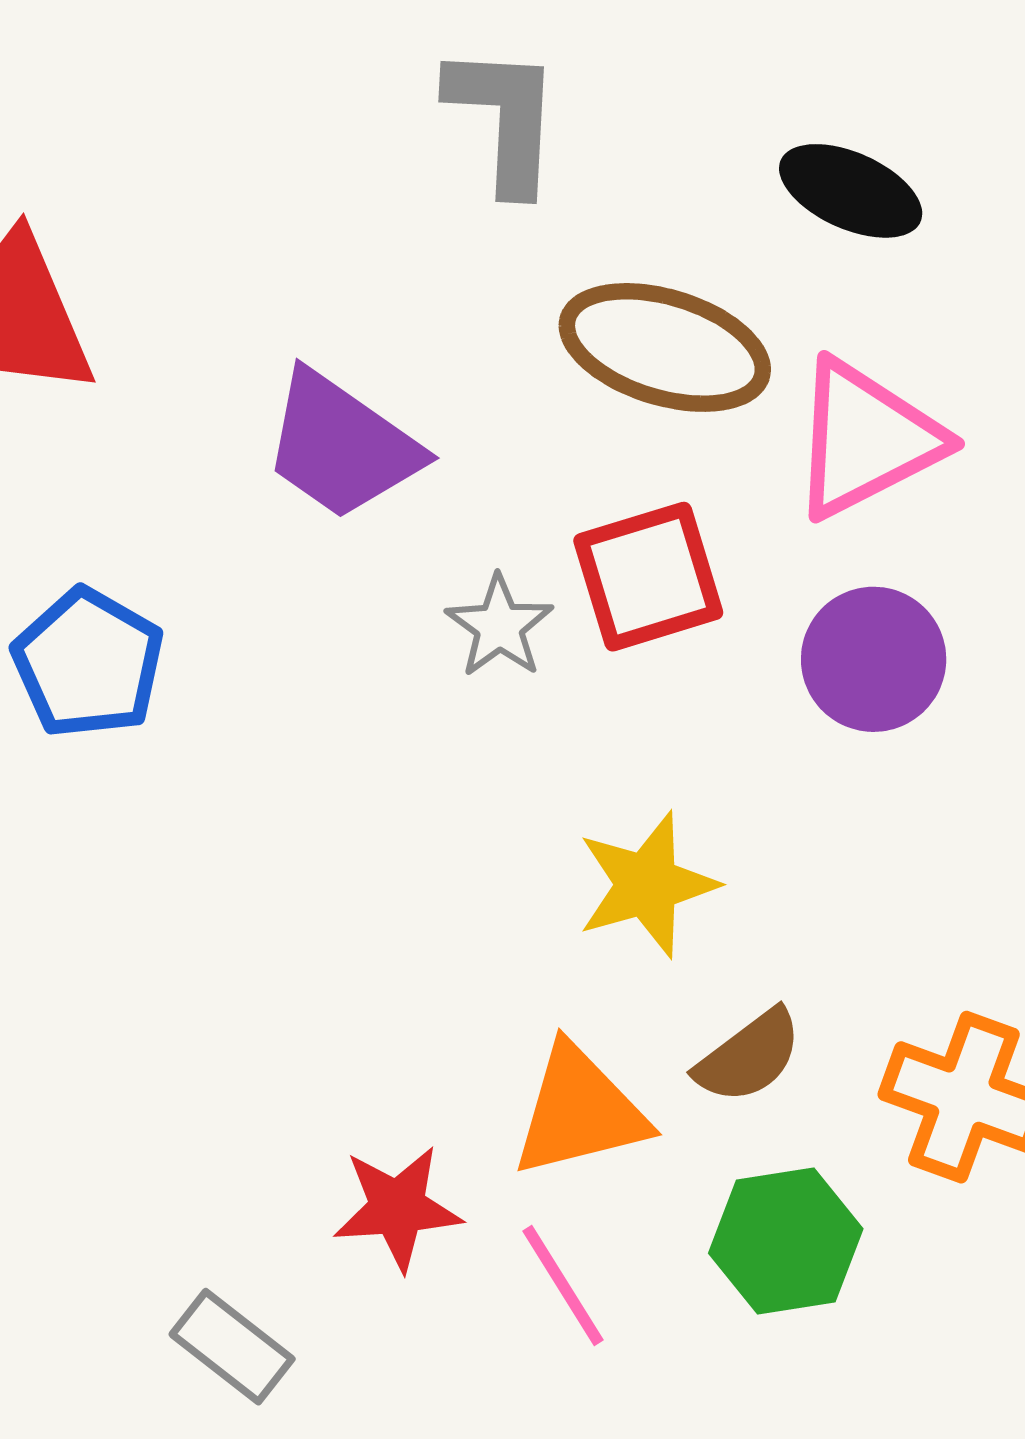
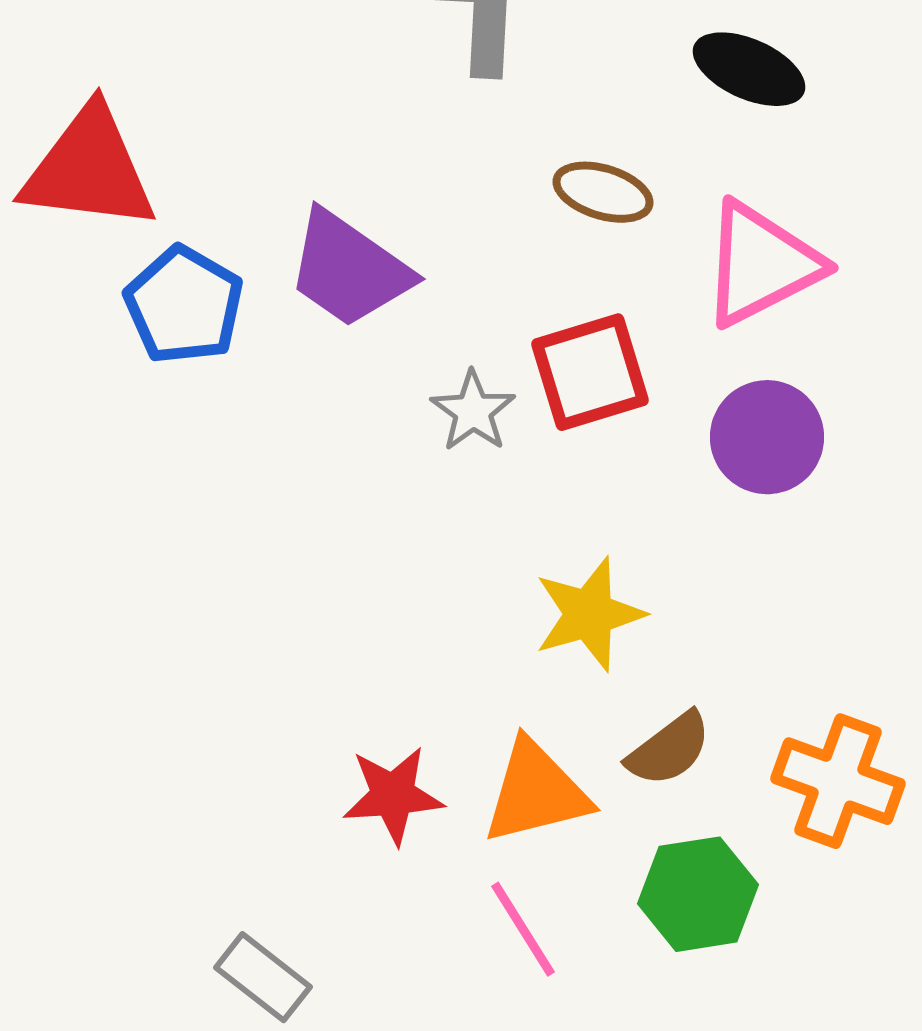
brown ellipse: (665, 347) -> (603, 192), size x0.6
blue pentagon: (88, 663) -> (184, 305), moved
red star: (398, 1208) -> (393, 795), moved

